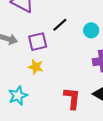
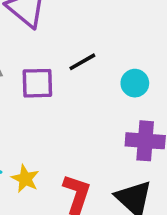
yellow star: (36, 67) -> (25, 179), moved

